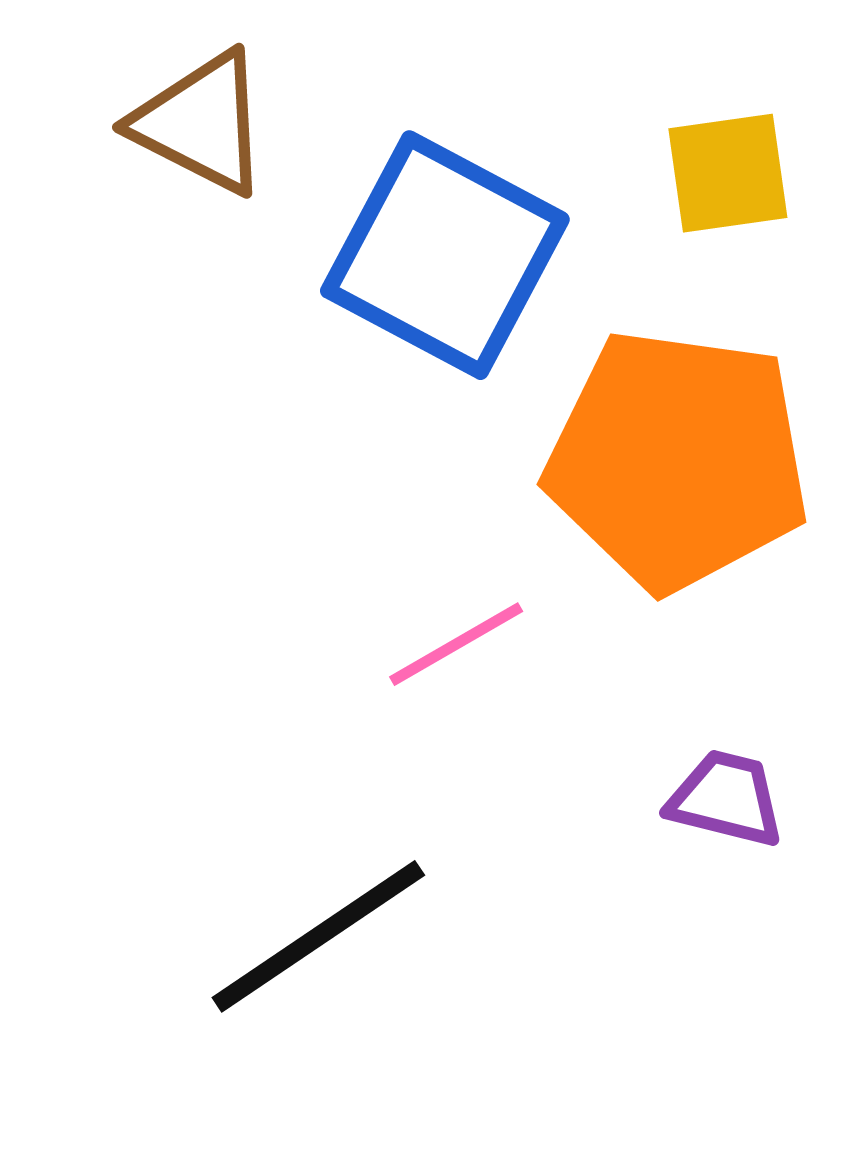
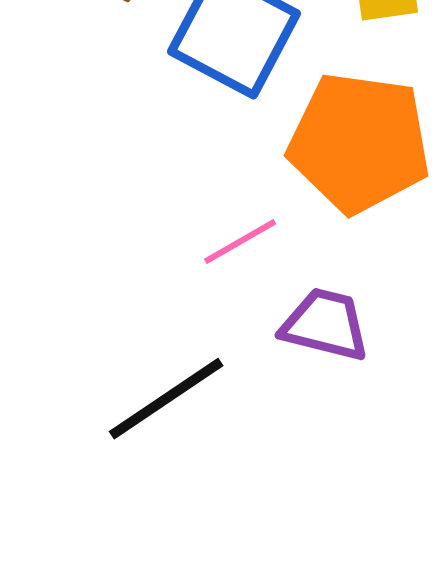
purple trapezoid: (726, 799) -> (325, 325), moved, size x1.4

